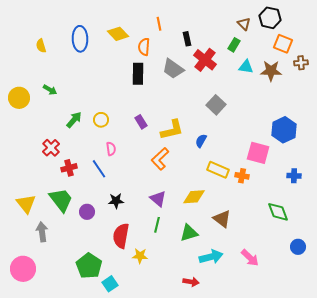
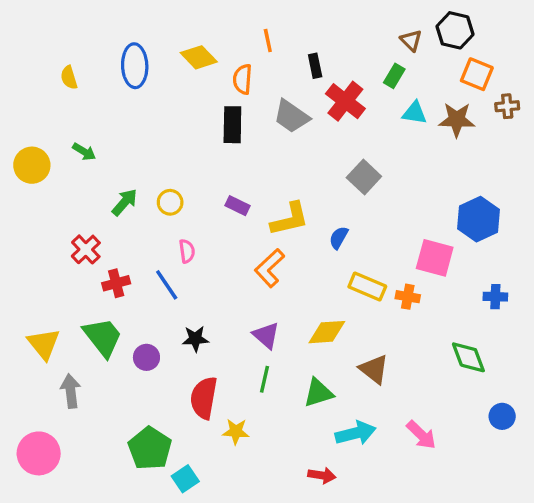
purple rectangle: (141, 122) -> (238, 206), turned -32

